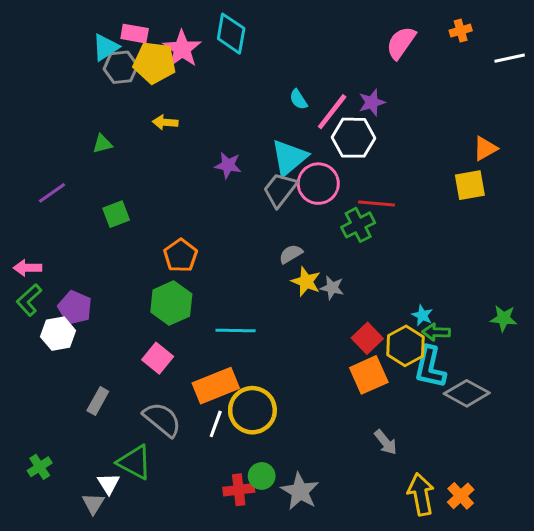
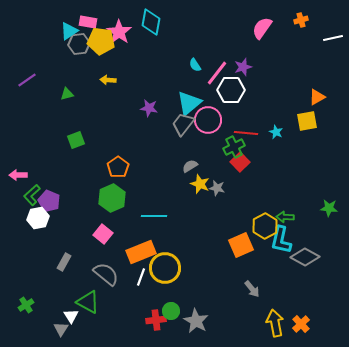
purple line: (52, 193) -> (27, 80), moved
green L-shape: (29, 300) -> (32, 195), moved
cyan star: (422, 315) -> (276, 132), moved
red square: (367, 338) -> (240, 162), moved

